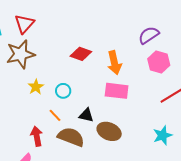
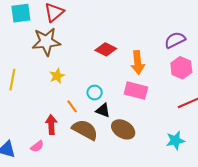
cyan circle: (63, 91) -> (95, 93), moved

